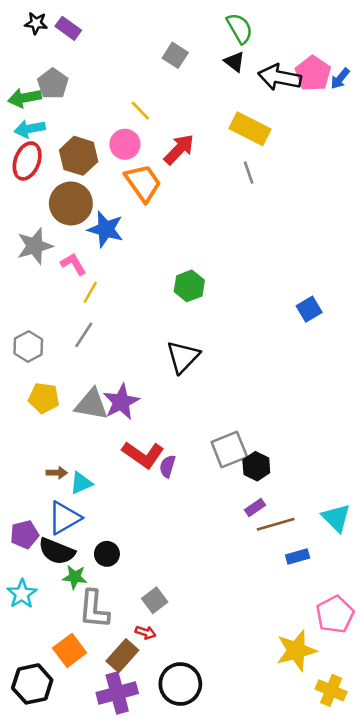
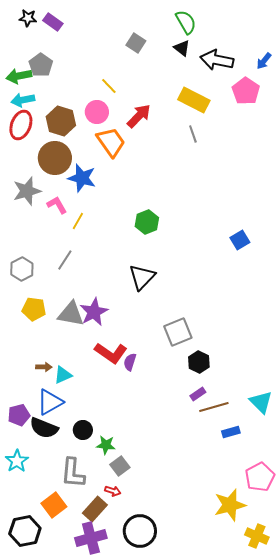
pink pentagon: (313, 73) -> (246, 91), moved
yellow line: (90, 292) -> (78, 221), moved
gray square: (229, 450) -> (178, 332), moved
green star: (75, 577) -> (106, 445), moved

